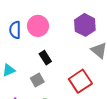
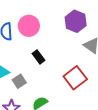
gray square: (37, 80) -> (19, 81), moved

